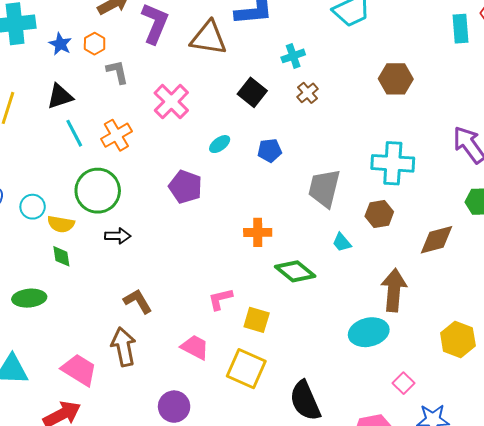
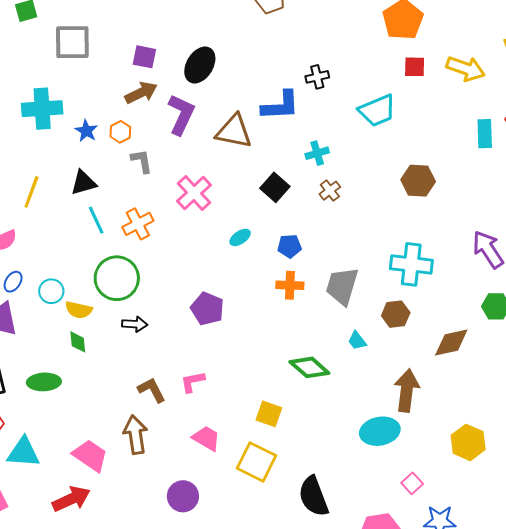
purple pentagon: (185, 187) -> (207, 309), moved
orange cross: (258, 232) -> (290, 285), moved
pink L-shape: (220, 299) -> (193, 382), moved

